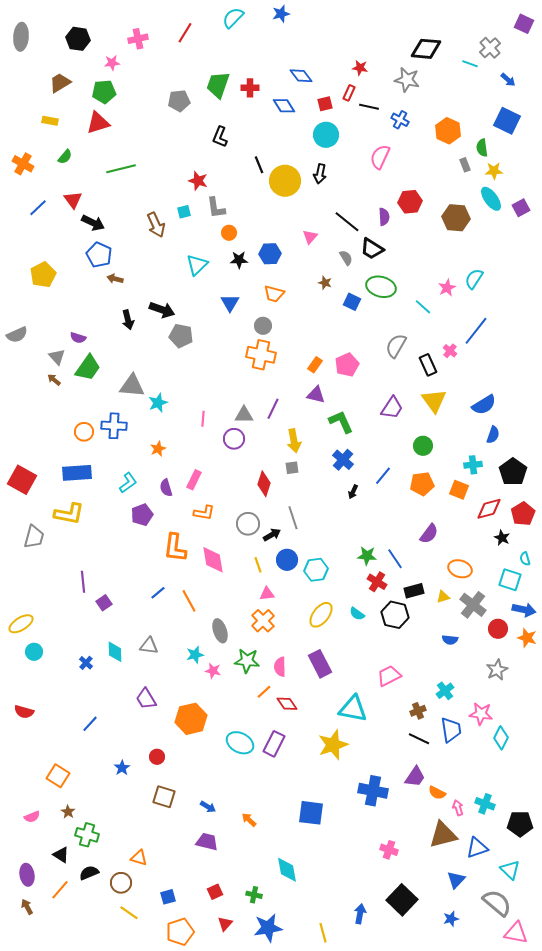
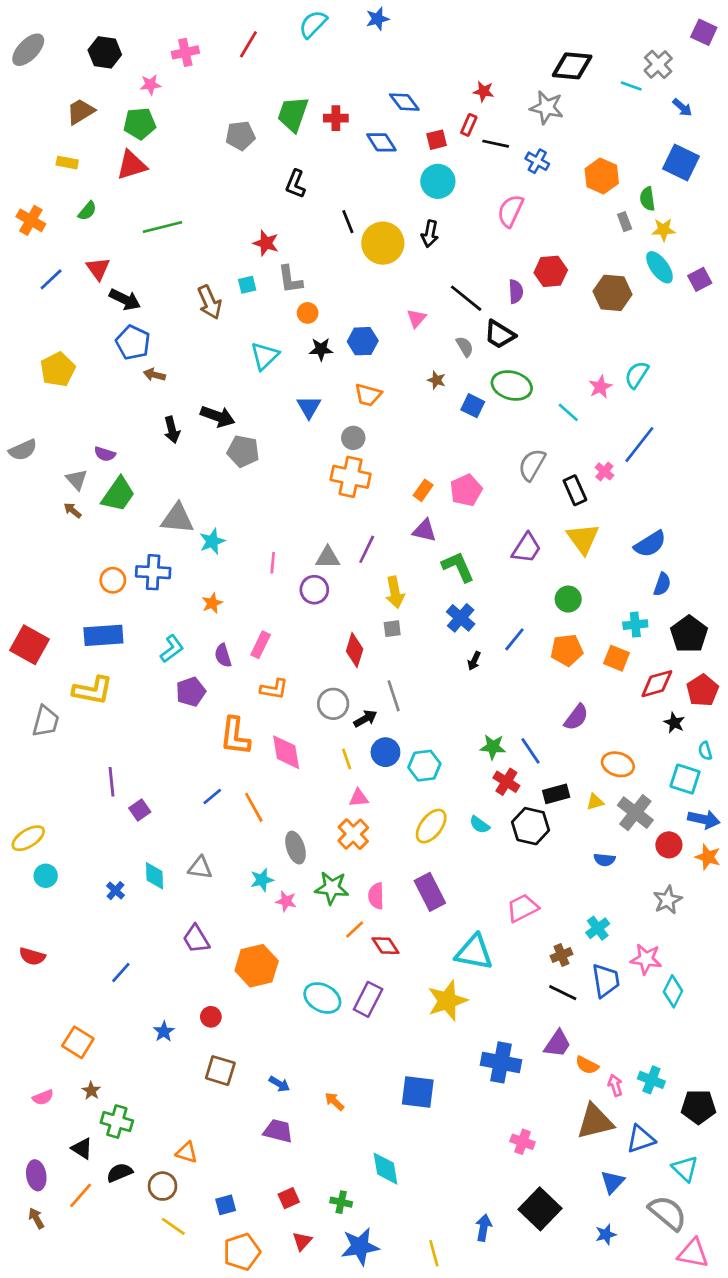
gray ellipse: (21, 37) -> (28, 50), turned 40

